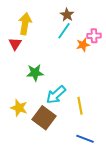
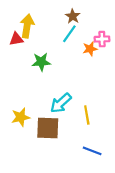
red triangle: (15, 44) -> (16, 39), moved, turned 48
green star: (35, 73) -> (41, 62), moved
yellow star: (19, 108) -> (21, 117), turned -30
brown square: (44, 118) -> (48, 128), turned -35

